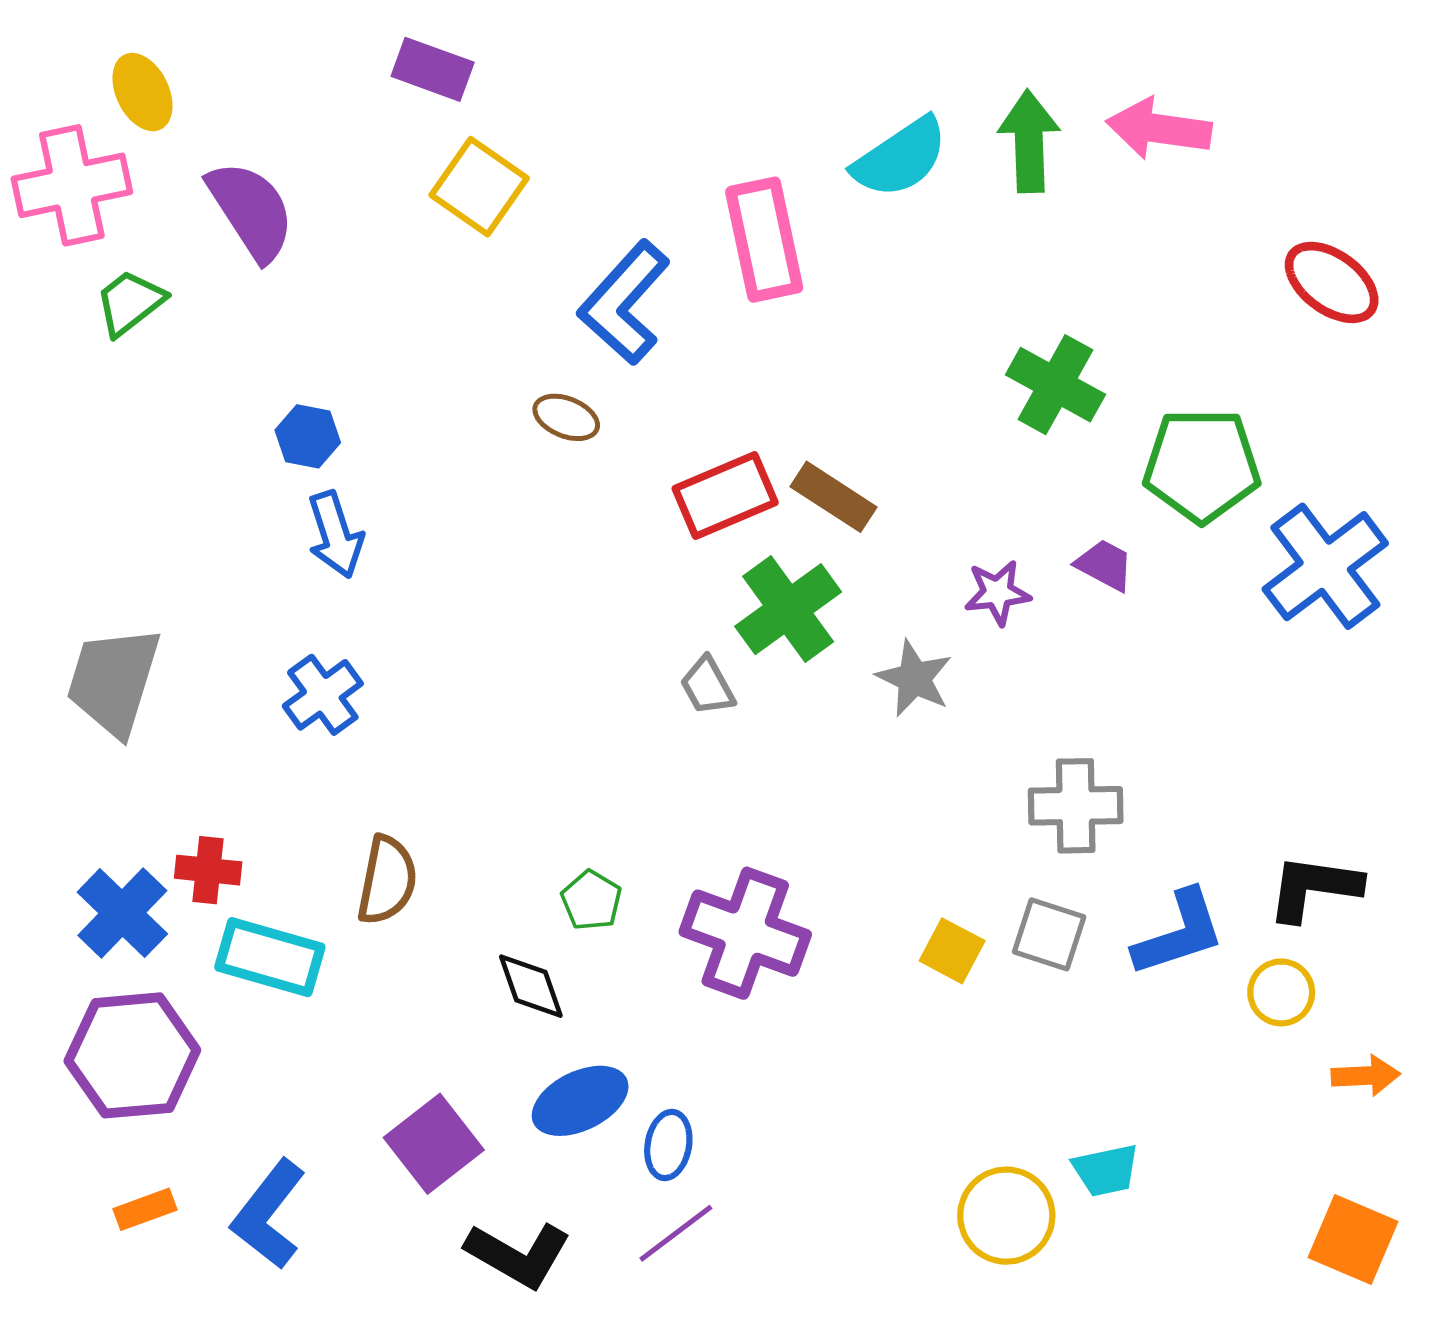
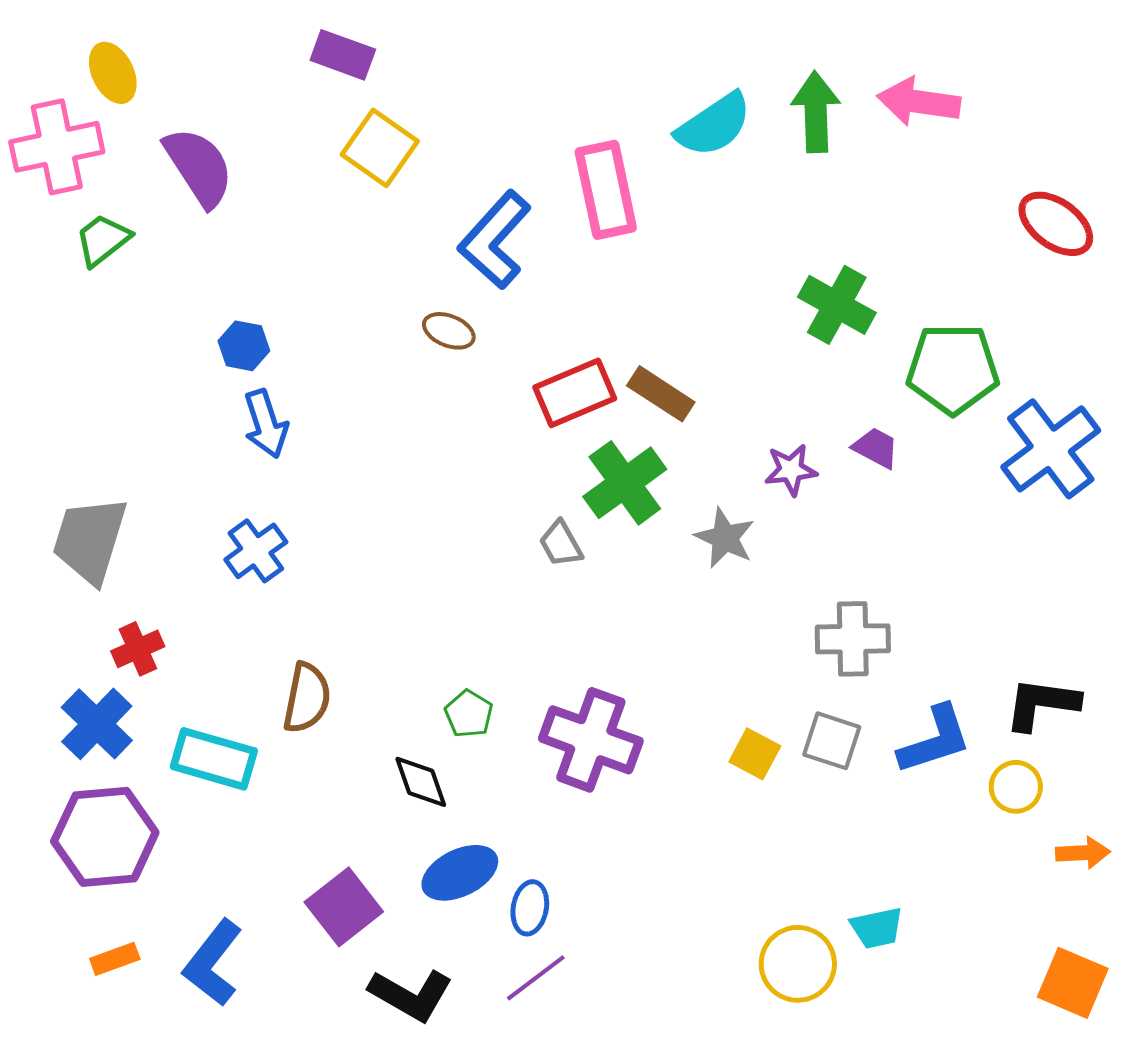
red cross: (208, 870) -> (138, 649), moved, turned -30

